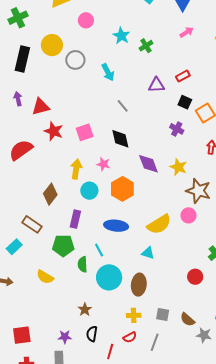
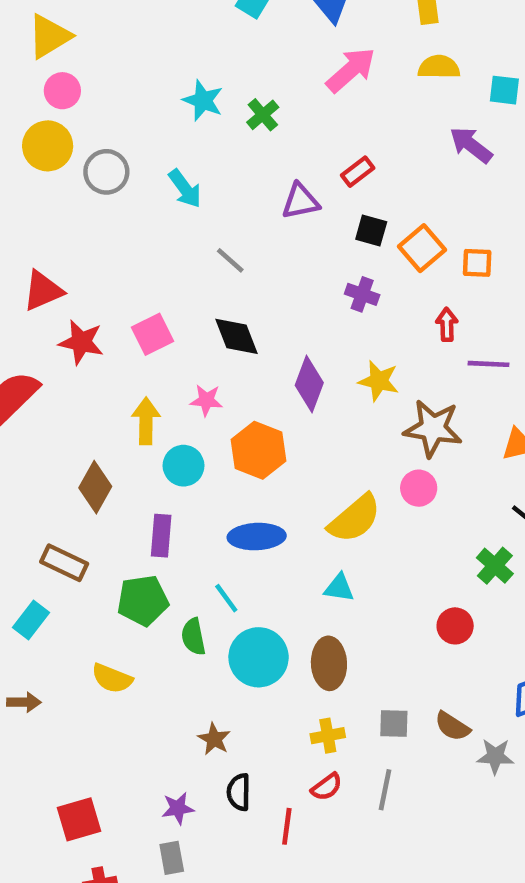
pink circle: (86, 20) -> (62, 91), moved
pink arrow: (187, 32) -> (351, 70), size x1.6
purple diamond: (148, 164) -> (309, 384), turned 50

